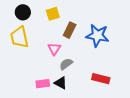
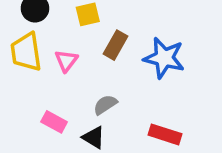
pink triangle: (54, 49) -> (66, 61), moved
pink rectangle: (43, 84) -> (54, 122), moved, turned 32

